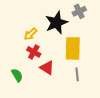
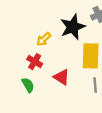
red cross: (34, 52) -> (35, 62), moved

